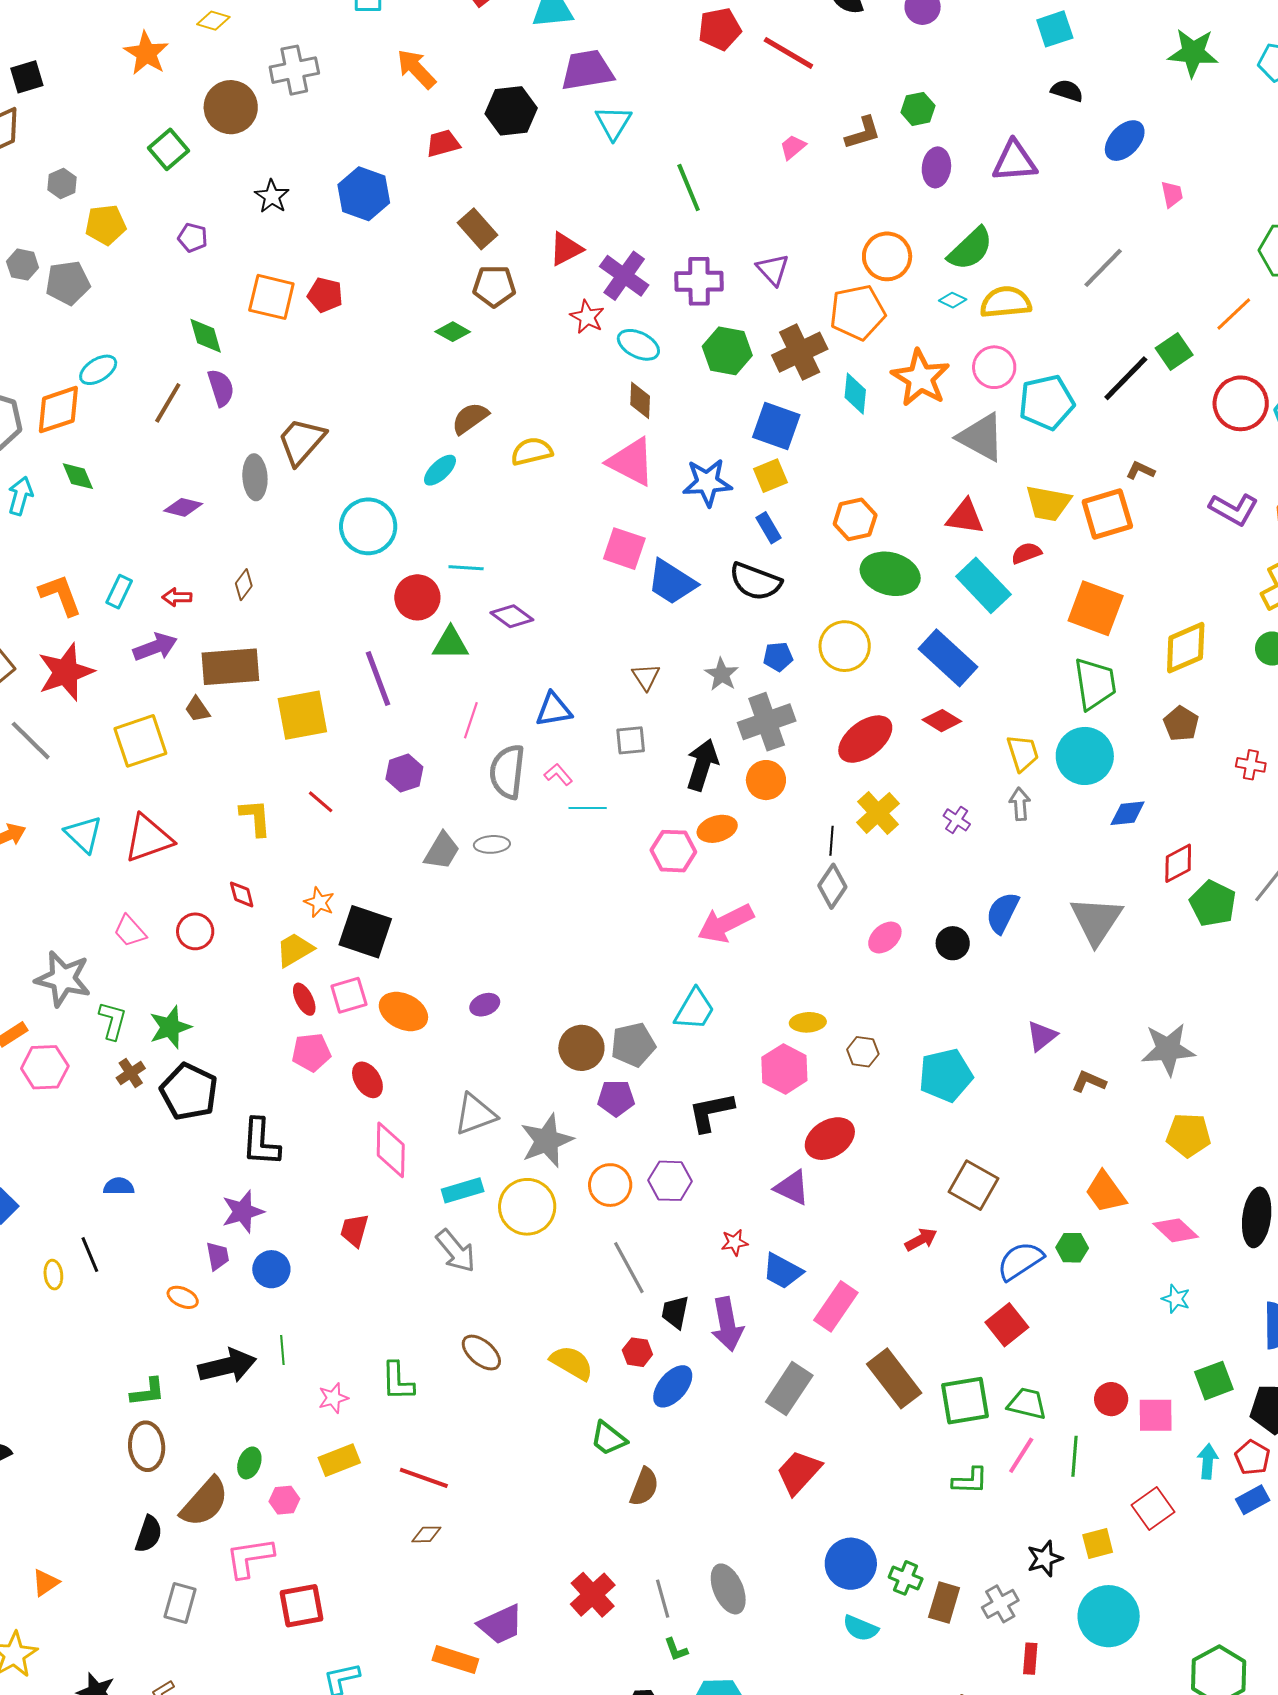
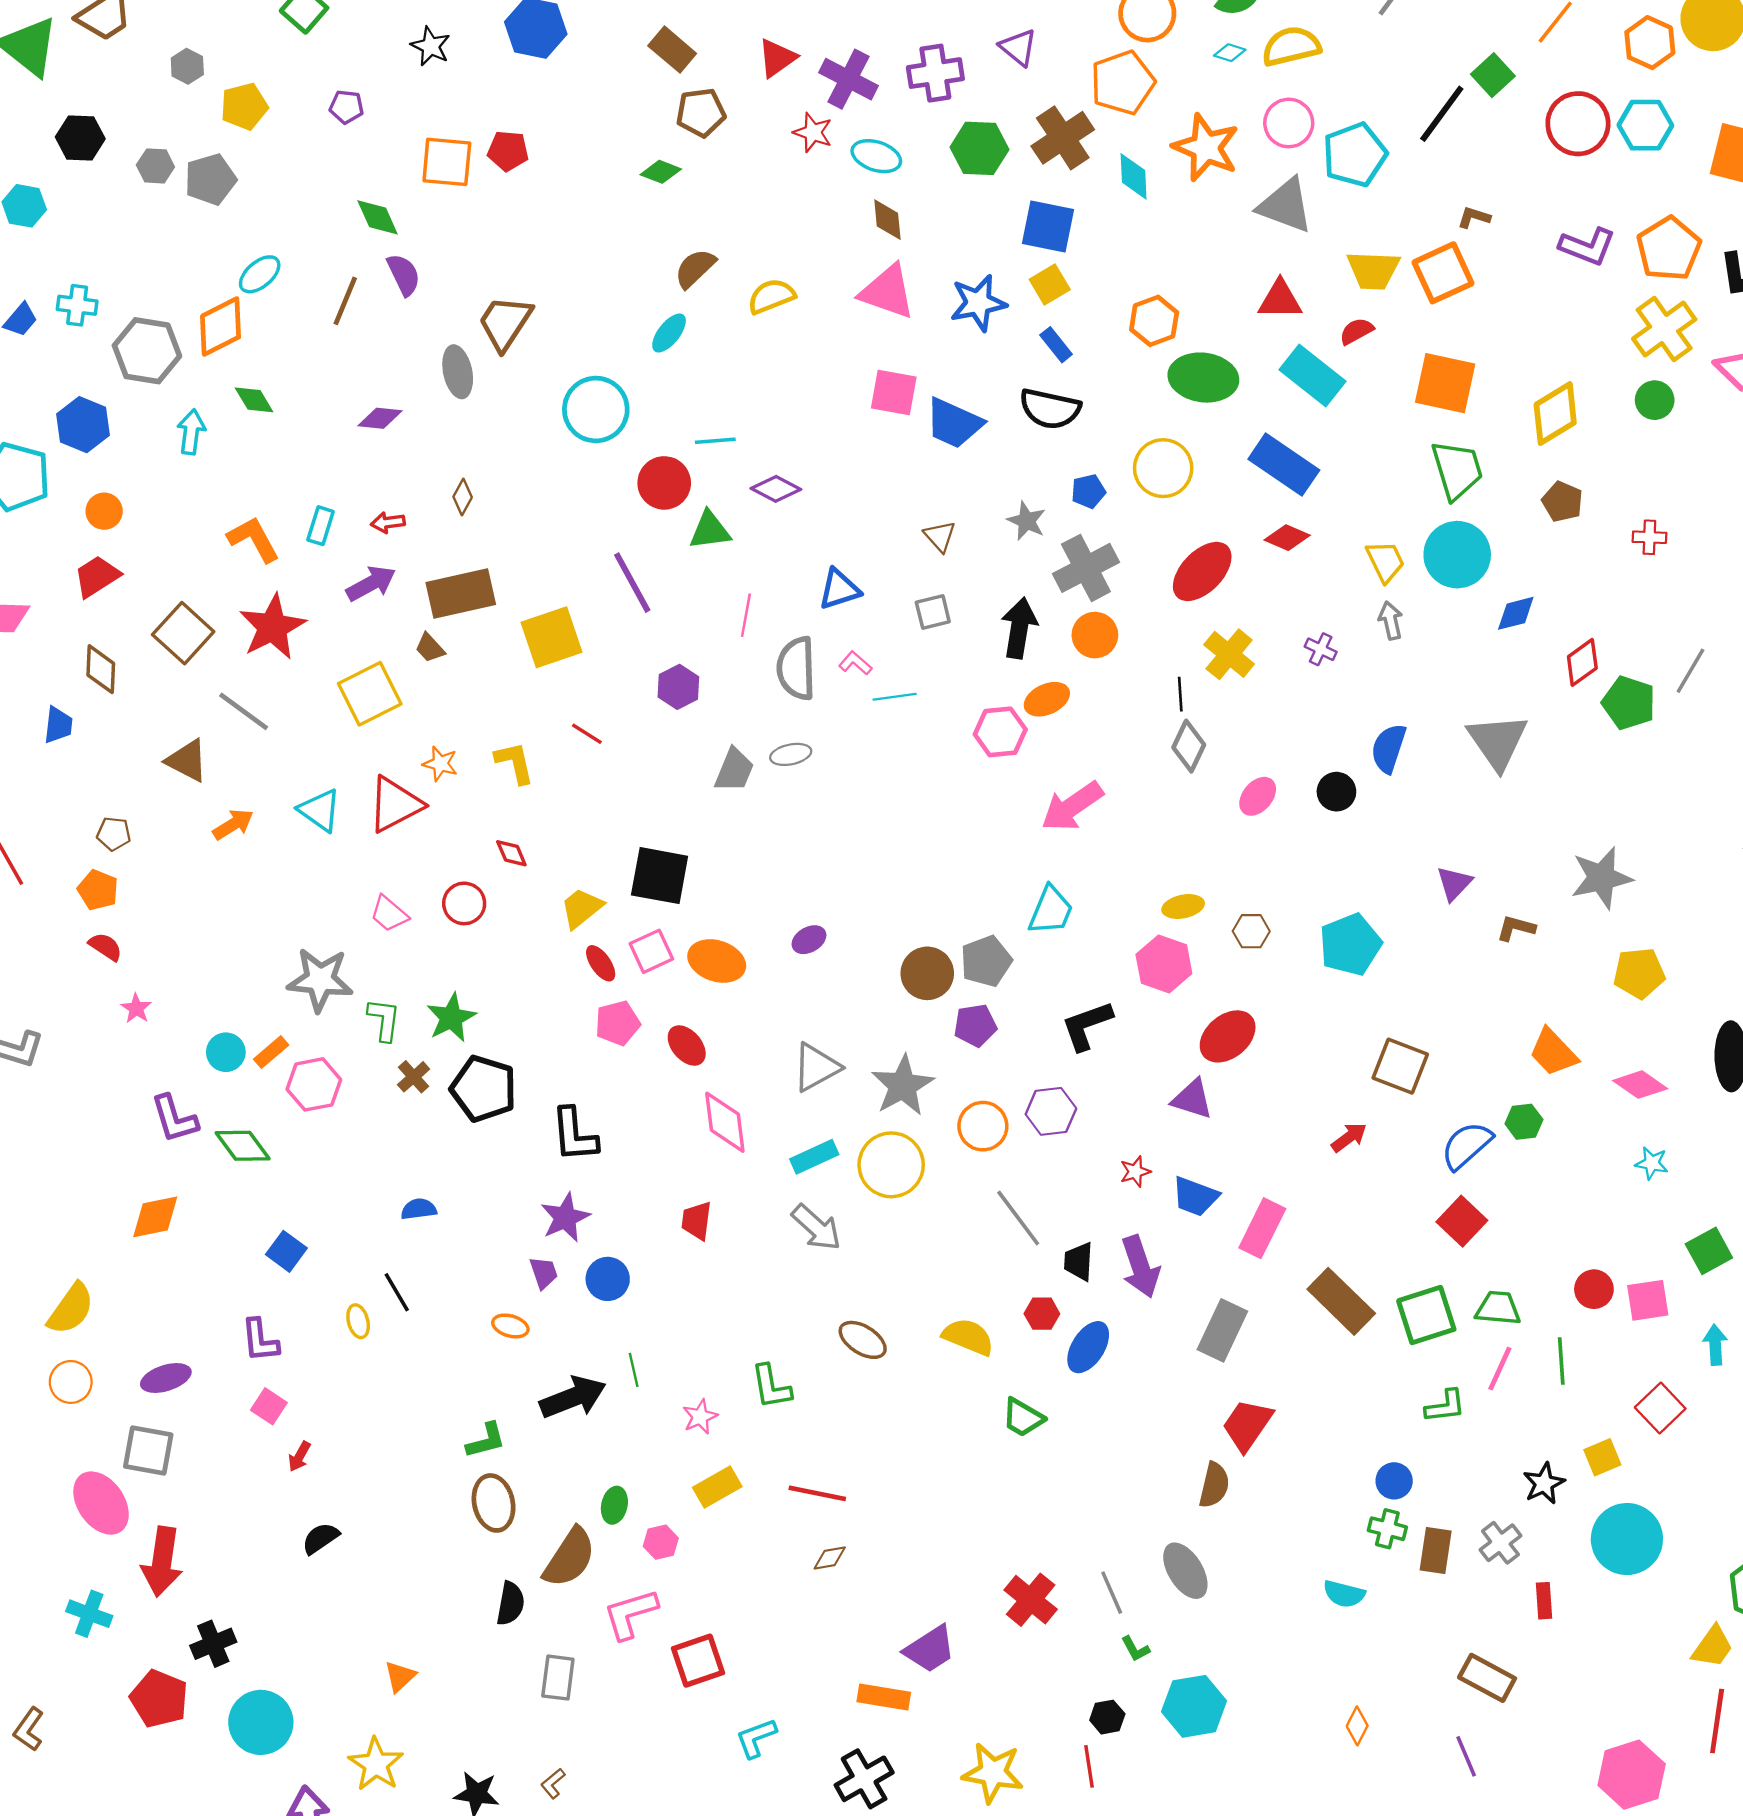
orange star: (319, 902) -> (440, 764), moved
brown semicircle: (644, 1487) -> (1214, 1485), moved
blue circle: (851, 1564) -> (1394, 1481), moved, size x0.6

